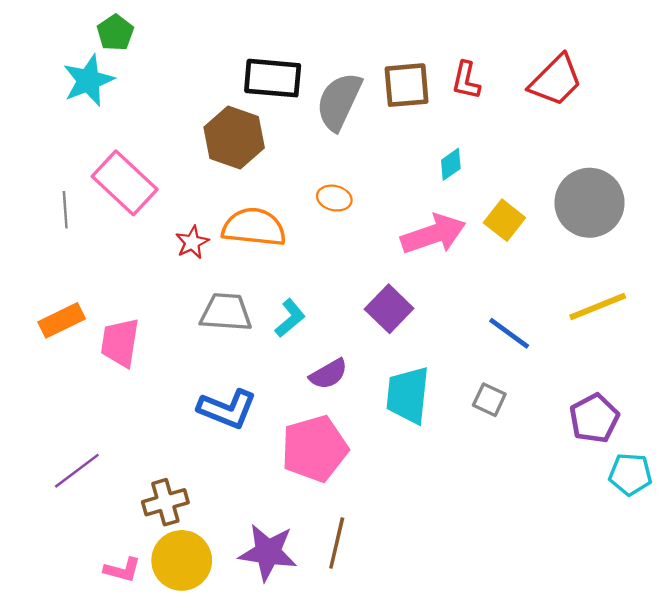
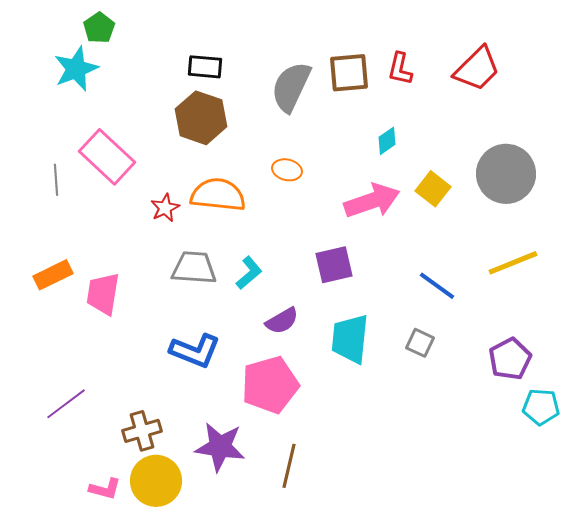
black rectangle: (273, 78) -> (205, 67), moved, size x0.7
purple square: (389, 309) -> (334, 265), turned 33
purple star: (268, 552) -> (220, 447), moved

